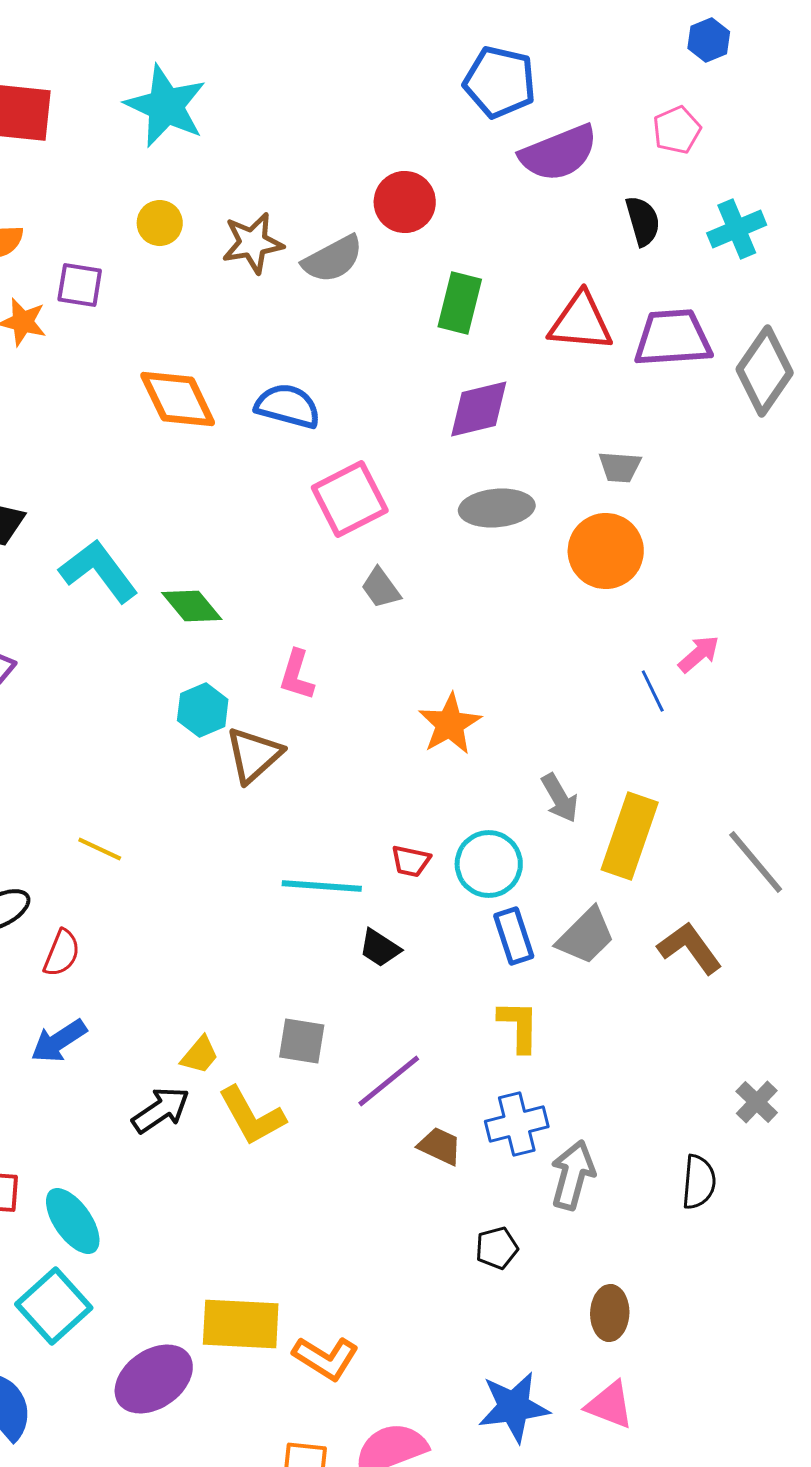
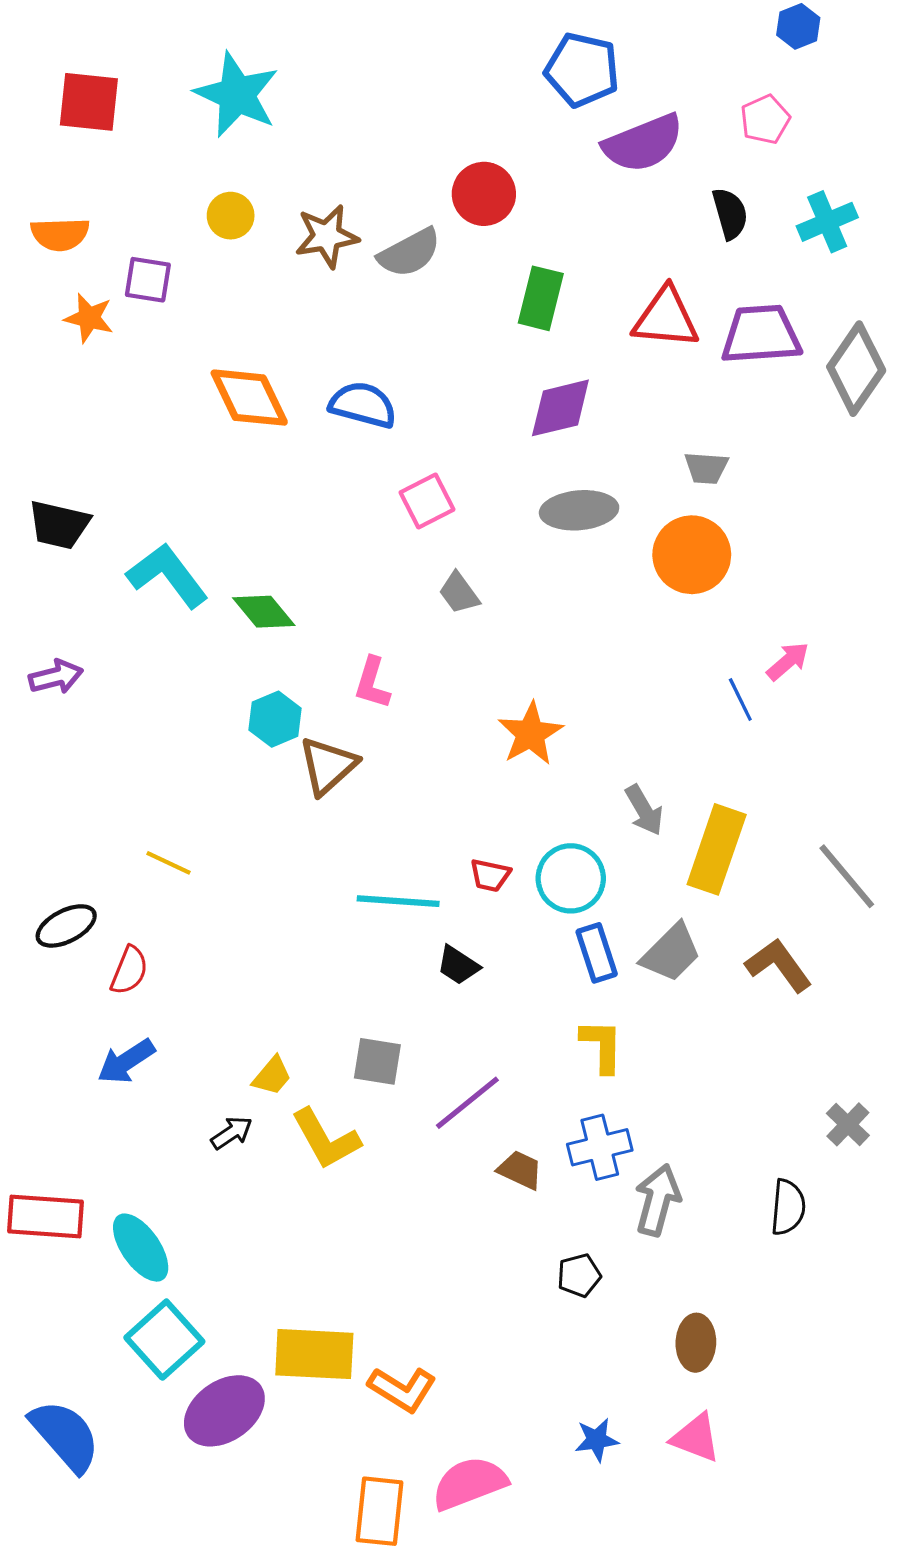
pink square: (350, 499) -> (427, 501), size x0.7
black arrow: (161, 1110) -> (232, 1133), size x0.7
cyan square: (54, 1306) -> (164, 1340), moved
blue star: (514, 1407) -> (597, 1440), size x0.6

